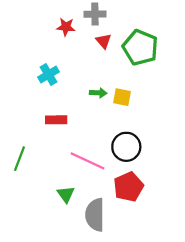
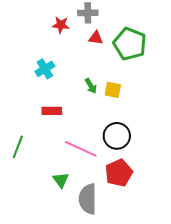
red triangle: (104, 41) -> (96, 38), turned -42
green arrow: (98, 93) -> (91, 86), turned 56

